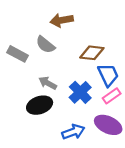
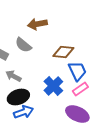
gray arrow: (48, 83) -> (13, 76), moved
blue arrow: (73, 132) -> (23, 112), moved

